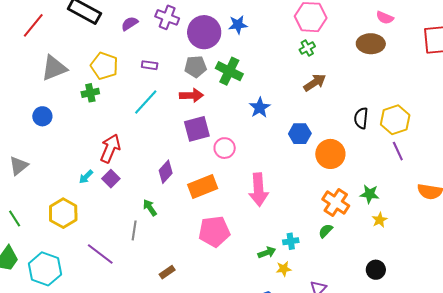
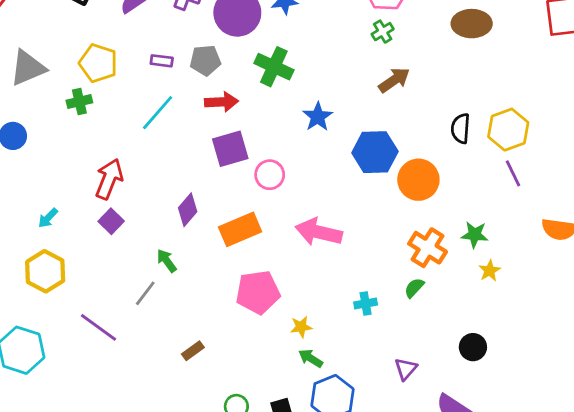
gray pentagon: (196, 67) -> (205, 60), moved
blue hexagon: (300, 134) -> (375, 152), size x1.4
cyan arrow: (86, 177) -> (48, 218), moved
pink arrow: (259, 190) -> (319, 232), turned 108
gray line: (134, 230) -> (145, 293), turned 30
green arrow: (267, 252) -> (311, 358), moved, turned -126
yellow star: (284, 269) -> (301, 327), moved
black circle: (376, 270) -> (473, 347), moved

